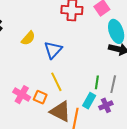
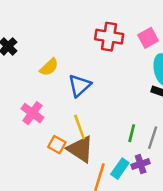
pink cross: (22, 95) -> (32, 113), moved
cyan rectangle: (89, 101) -> (120, 169), moved
brown triangle: (60, 112) -> (80, 149), moved

